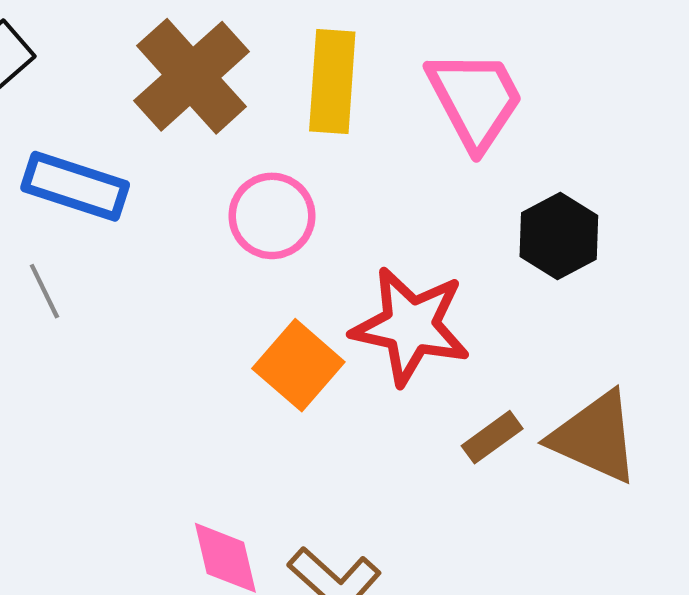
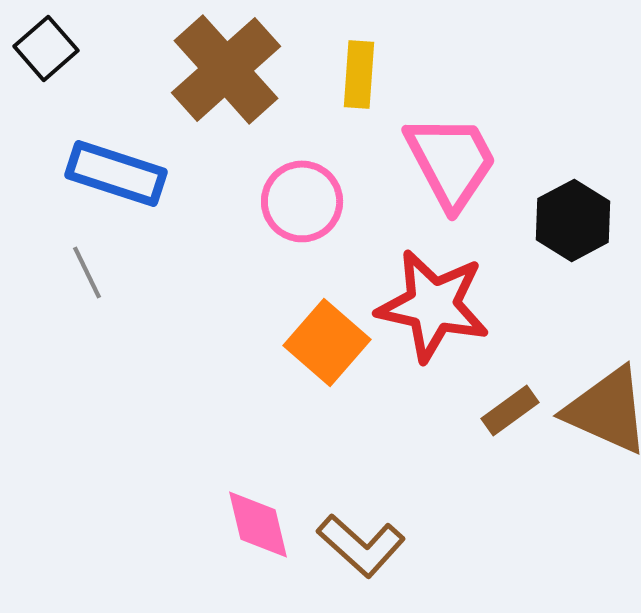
yellow rectangle: (332, 82) -> (359, 74), size x0.7
pink trapezoid: (475, 99) -> (451, 161), moved

